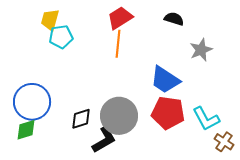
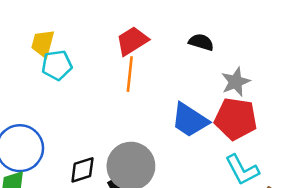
red pentagon: (168, 113) -> (236, 119), moved

